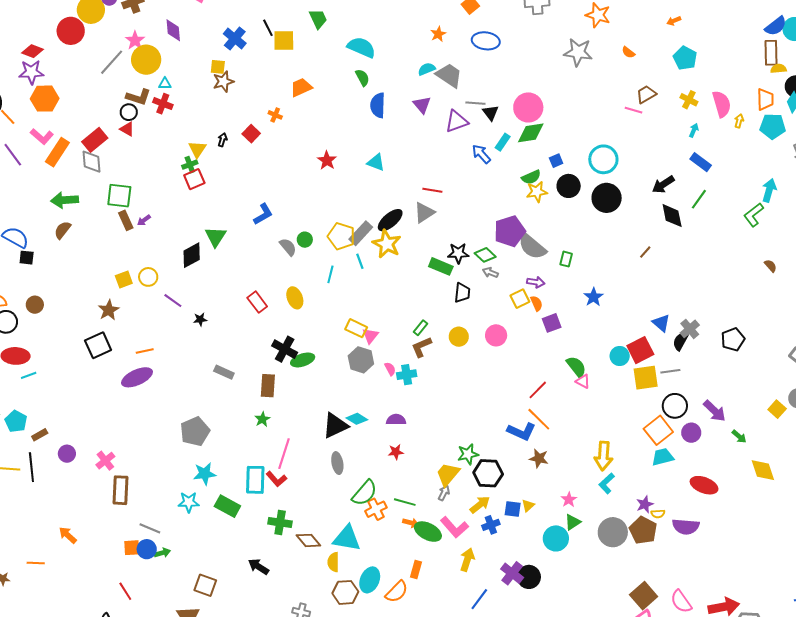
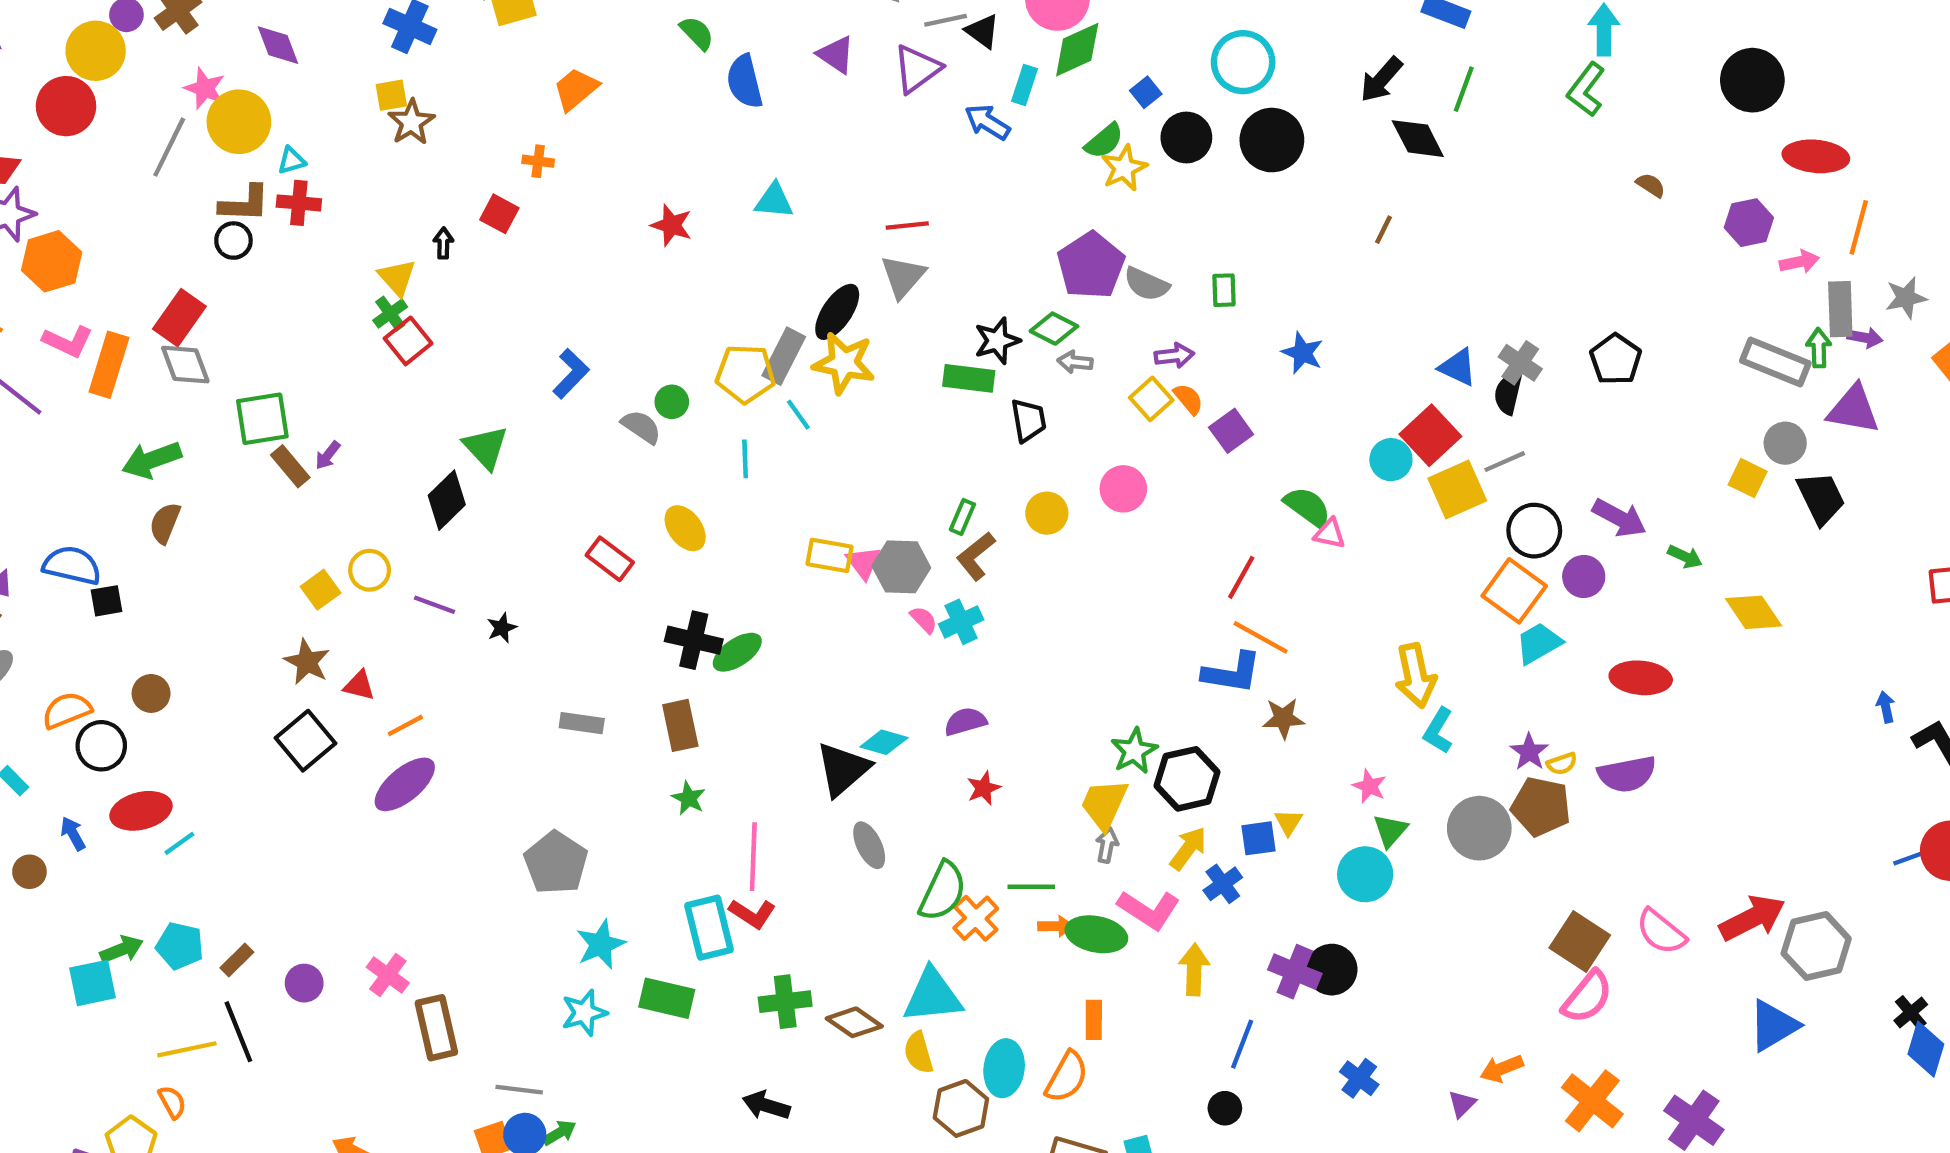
red triangle: (127, 129) -> (359, 685), moved
gray semicircle: (532, 247) -> (1147, 284), size x0.7
gray hexagon: (361, 360) -> (901, 567), moved

